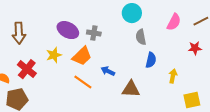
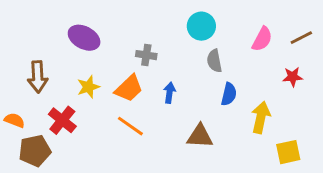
purple ellipse: (68, 30) -> (84, 38), moved
brown arrow: (19, 33) -> (38, 77), moved
red cross: (27, 69) -> (62, 120), moved
blue arrow: (108, 71) -> (169, 93), moved, turned 72
yellow arrow: (173, 76) -> (261, 117), size x1.5

